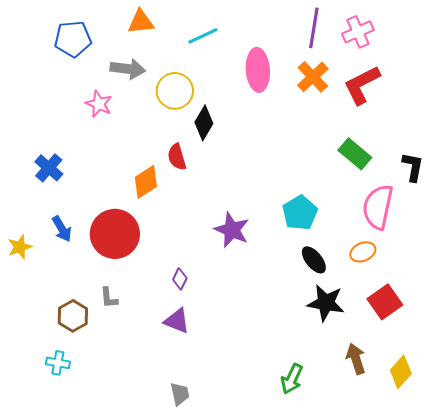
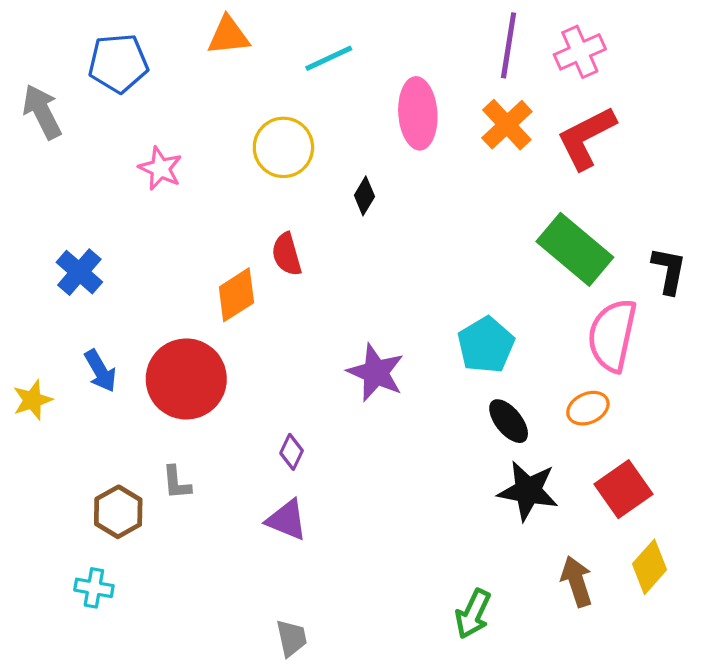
gray arrow: (128, 69) -> (42, 112), moved, turned -124
black diamond: (204, 123) -> (364, 196), moved, size x0.7
green rectangle: (355, 154) -> (575, 249), size x1.4
yellow diamond: (401, 372) -> (649, 567), moved

